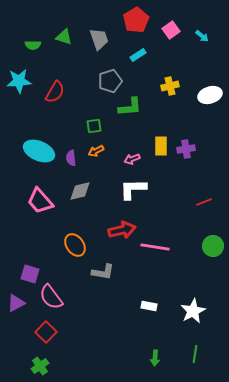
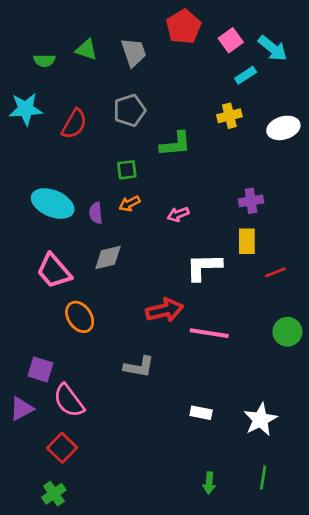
cyan arrow: (202, 36) -> (273, 48), size x1.6
cyan rectangle: (138, 55) -> (246, 75), moved
gray pentagon: (110, 81) -> (130, 110), moved
yellow rectangle: (161, 146) -> (247, 241), moved
white L-shape: (133, 189) -> (204, 267), moved
orange ellipse: (75, 245) -> (80, 317), moved

